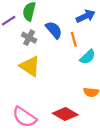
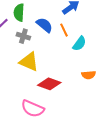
red diamond: (65, 114) -> (49, 84), moved

